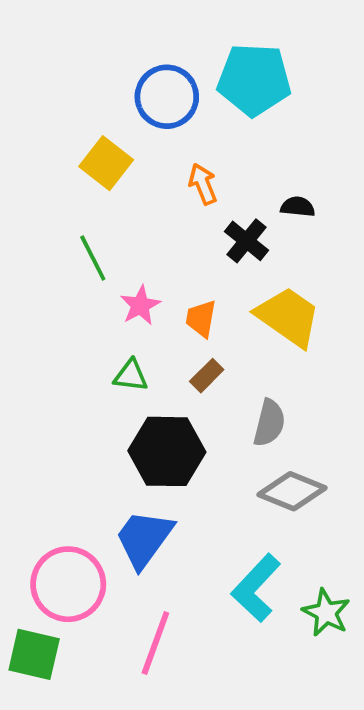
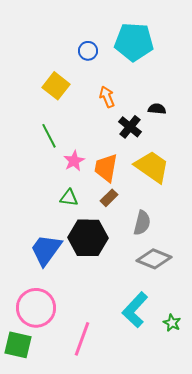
blue circle: (167, 97) -> (88, 51), size x0.6
orange trapezoid: (201, 319) -> (106, 168), size x1.4
blue trapezoid: (144, 539) -> (46, 250), moved
green star: (326, 613) -> (172, 323), size x0.7

